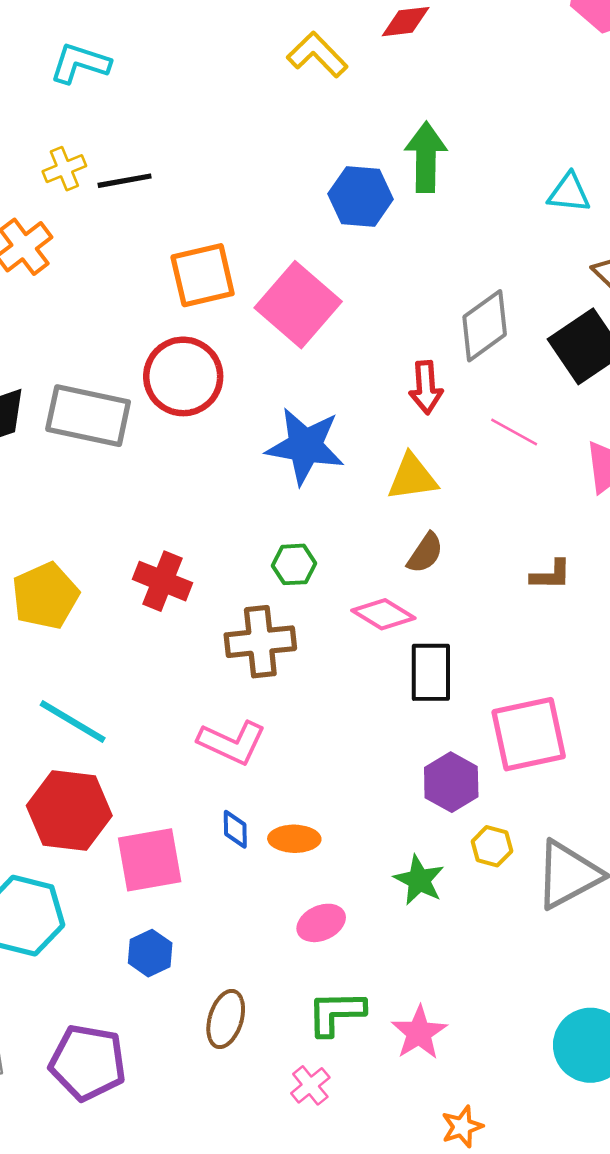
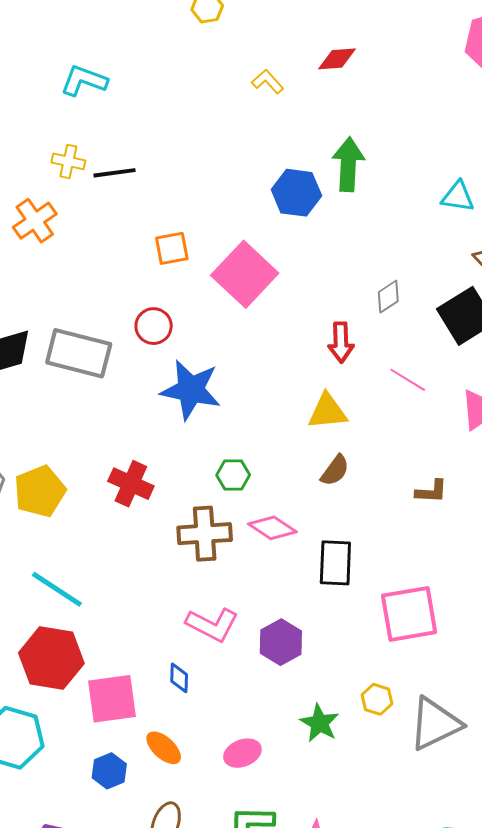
yellow L-shape: (317, 55) -> (268, 82), size x0.7
yellow cross: (64, 169) -> (68, 161), turned 32
orange square: (203, 275) -> (172, 248), size x0.7
gray diamond: (485, 326) -> (388, 297), size x0.6
red circle: (183, 376) -> (154, 326), size x0.6
blue star: (305, 446) -> (191, 390), moved
pink diamond: (383, 614) -> (272, 528), moved
pink L-shape: (232, 742) -> (212, 625), moved
purple hexagon: (451, 782) -> (281, 642), moved
orange ellipse: (294, 839) -> (164, 748), moved, turned 39

